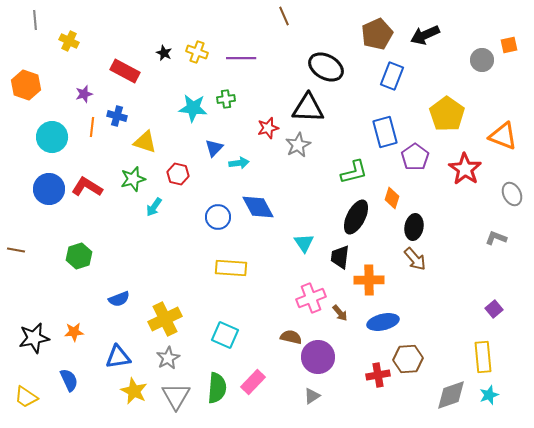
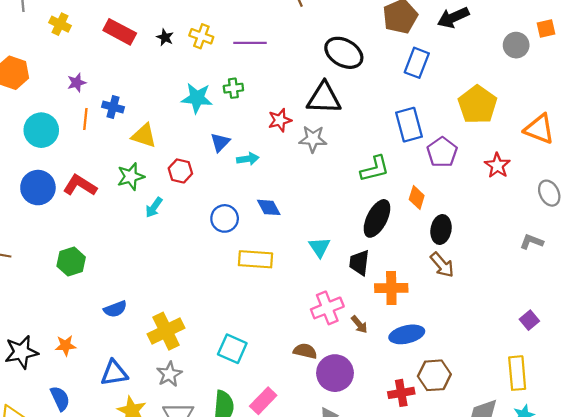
red rectangle: (125, 71) -> (120, 32), moved
gray star: (298, 145) -> (313, 139), turned 30
red star: (465, 169) -> (497, 165), size x0.7
blue diamond: (258, 207) -> (269, 207), size x0.7
yellow rectangle: (231, 268) -> (255, 259), moved

